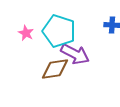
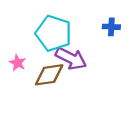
pink star: (26, 33) -> (18, 63), moved

